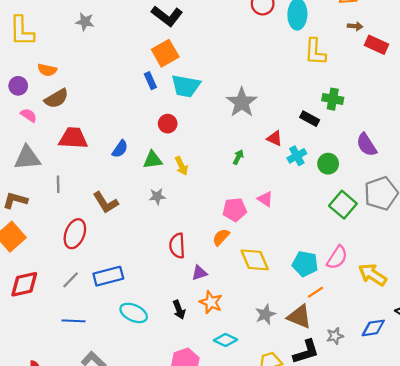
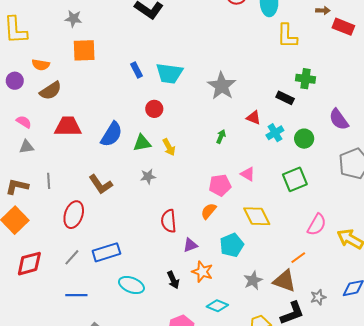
orange square: (165, 53) -> (84, 50), moved, turned 30
pink semicircle: (29, 115) -> (24, 122), moved
blue semicircle: (120, 149) -> (111, 134), size x1.5
gray triangle: (27, 158) -> (26, 147), size x0.6
gray line: (58, 184) -> (49, 181), moved
green square: (343, 205) -> (295, 179), moved, turned 30
yellow diamond: (255, 260) -> (257, 216), moved
cyan pentagon: (305, 264) -> (232, 245), moved, turned -30

